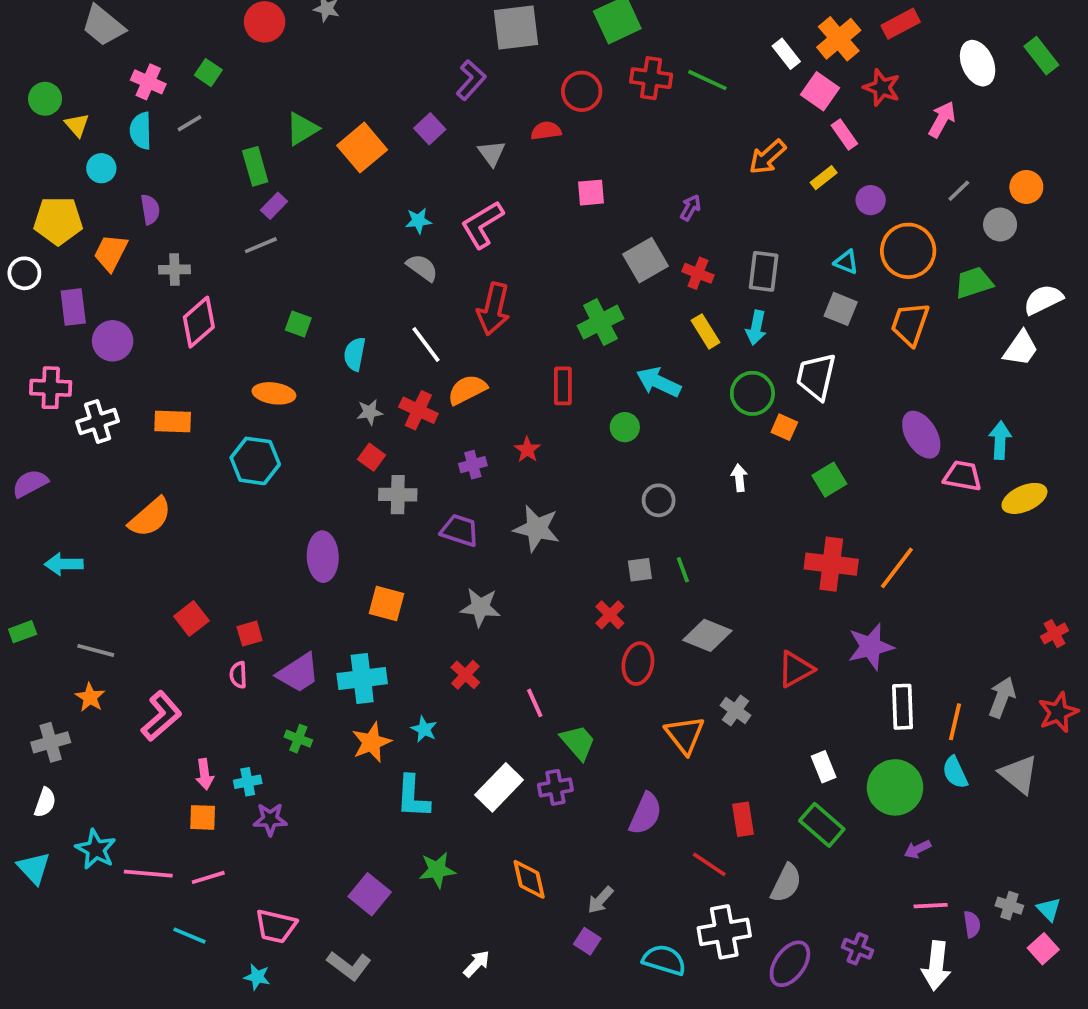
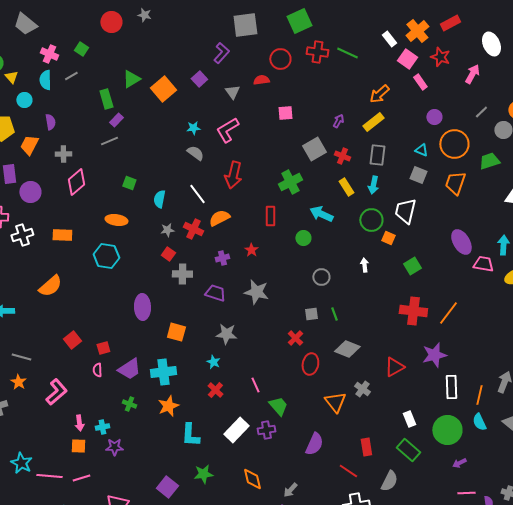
yellow rectangle: (824, 178) -> (373, 122), moved, size x1.5
red cross: (465, 675) -> (215, 390), moved
cyan star: (424, 729) -> (213, 362), moved

